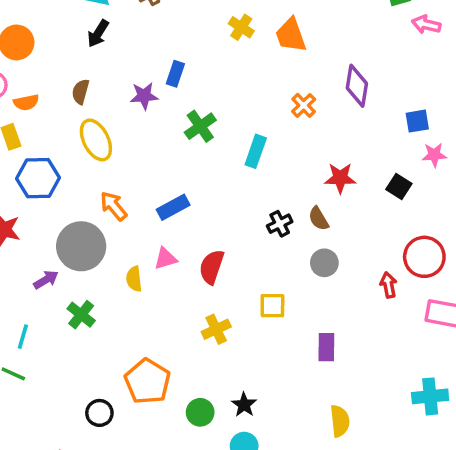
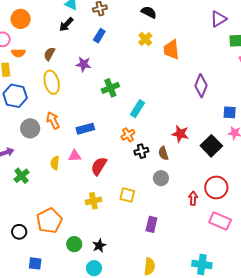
blue rectangle: (175, 74) -> (99, 36), moved
orange cross: (304, 105) -> (128, 135), moved
black square: (399, 186) -> (211, 146), size x1.5
gray circle: (81, 246) -> (30, 128), moved, size x0.7

